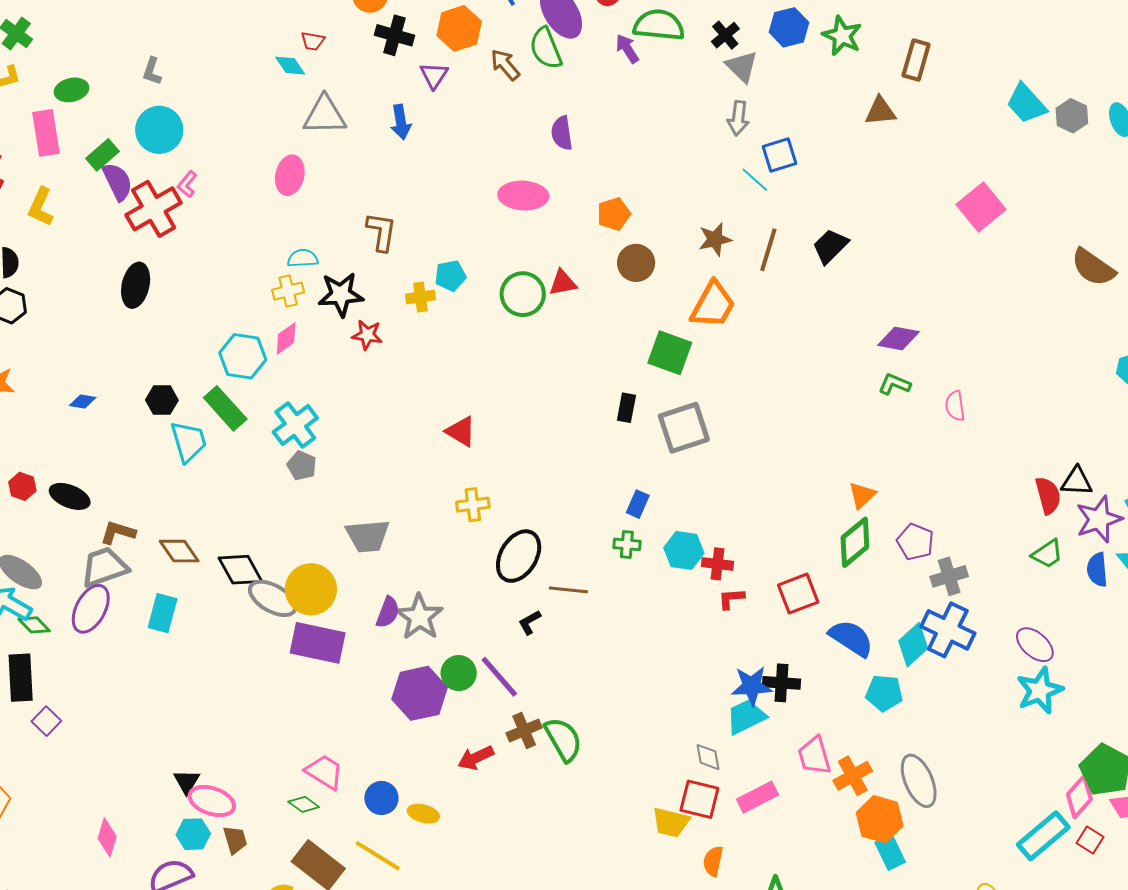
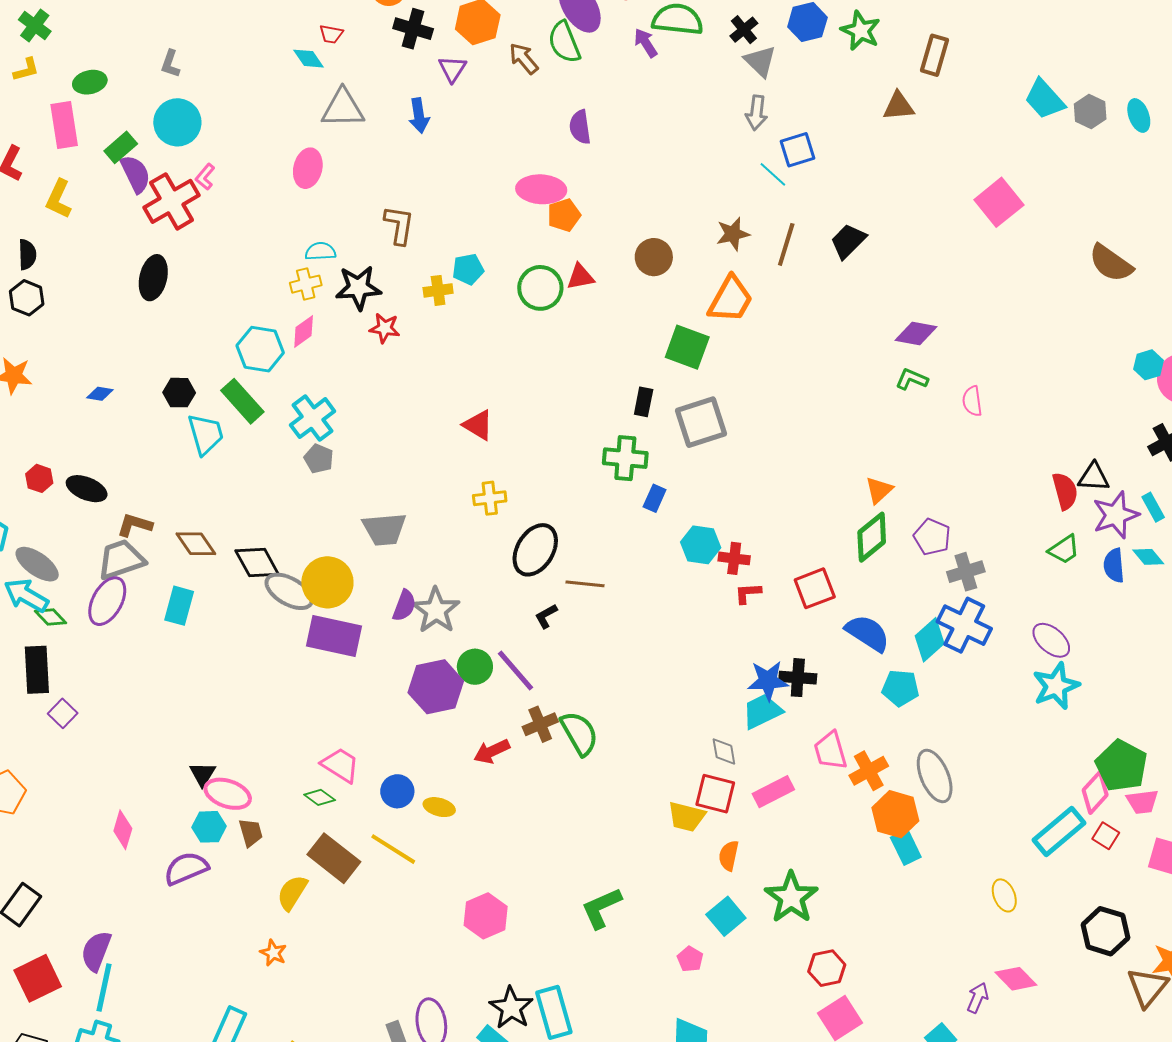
orange pentagon: (614, 214) -> (564, 215), moved
green cross: (627, 544) -> (625, 458), moved, size x1.6

